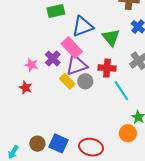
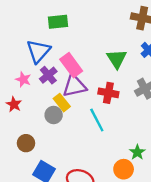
blue triangle: (83, 26) -> (38, 51), moved, turned -35
gray circle: (85, 81) -> (54, 115), moved
cyan line: (121, 91) -> (97, 120), moved
brown circle: (37, 144) -> (26, 143), moved

